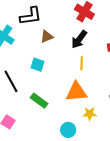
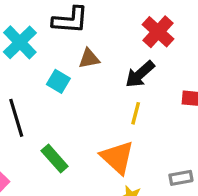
cyan square: (37, 65) -> (58, 81), moved
orange triangle: (76, 92) -> (117, 157), turned 35

